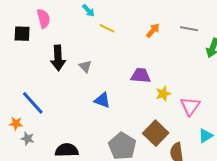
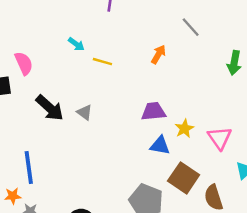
gray line: (189, 29) -> (191, 27), moved, turned 48
black arrow: (58, 58) -> (50, 108), turned -35
blue triangle: (102, 100) -> (160, 145), moved
blue line: (33, 103) -> (29, 167), turned 44

